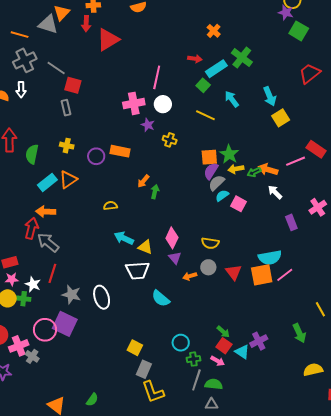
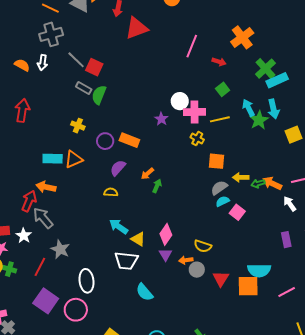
orange cross: (214, 31) -> (242, 37), size x1.6
gray line: (56, 68) -> (76, 60), moved
cyan rectangle: (216, 69) -> (277, 80), moved
pink line: (157, 77) -> (192, 46), moved
cyan arrow: (270, 96) -> (274, 109), moved
pink cross: (134, 103) -> (194, 112), moved
gray rectangle: (66, 108) -> (84, 88), turned -56
yellow line: (205, 115) -> (220, 119), turned -48
yellow cross: (170, 140) -> (197, 139), moved
green semicircle: (32, 154) -> (99, 95), moved
green star: (229, 154) -> (259, 120), moved
purple semicircle: (211, 171) -> (118, 168), moved
cyan rectangle: (47, 182) -> (53, 159), turned 30
white arrow: (275, 192) -> (290, 204), moved
red line: (52, 273) -> (40, 267), moved
pink line: (285, 275) -> (287, 292), moved
orange arrow: (190, 276) -> (186, 260), moved
white star: (33, 284) -> (24, 236), moved
gray star: (71, 295) -> (60, 249), moved
pink circle: (45, 330) -> (76, 310), moved

